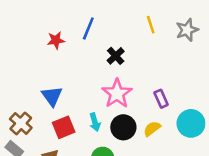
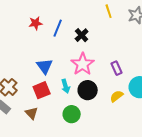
blue line: (88, 29) -> (58, 28), moved
blue triangle: (52, 96) -> (45, 66), moved
yellow semicircle: (152, 129) -> (117, 96), moved

